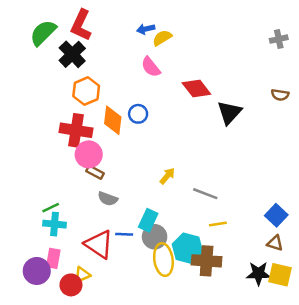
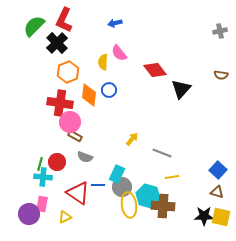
yellow semicircle: (162, 38) -> (103, 62), moved, turned -56
green line: (51, 208) -> (40, 164), turned -48
red circle: (71, 285) -> (57, 162), moved

